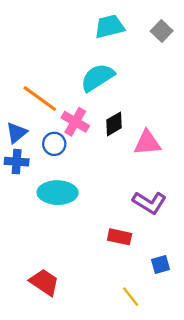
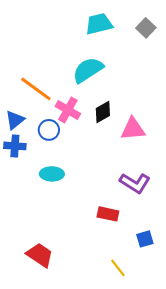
cyan ellipse: (58, 193) -> (52, 174), size x0.7

